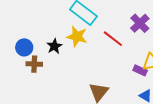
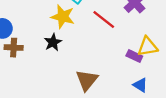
black star: (54, 46) -> (53, 42), moved

